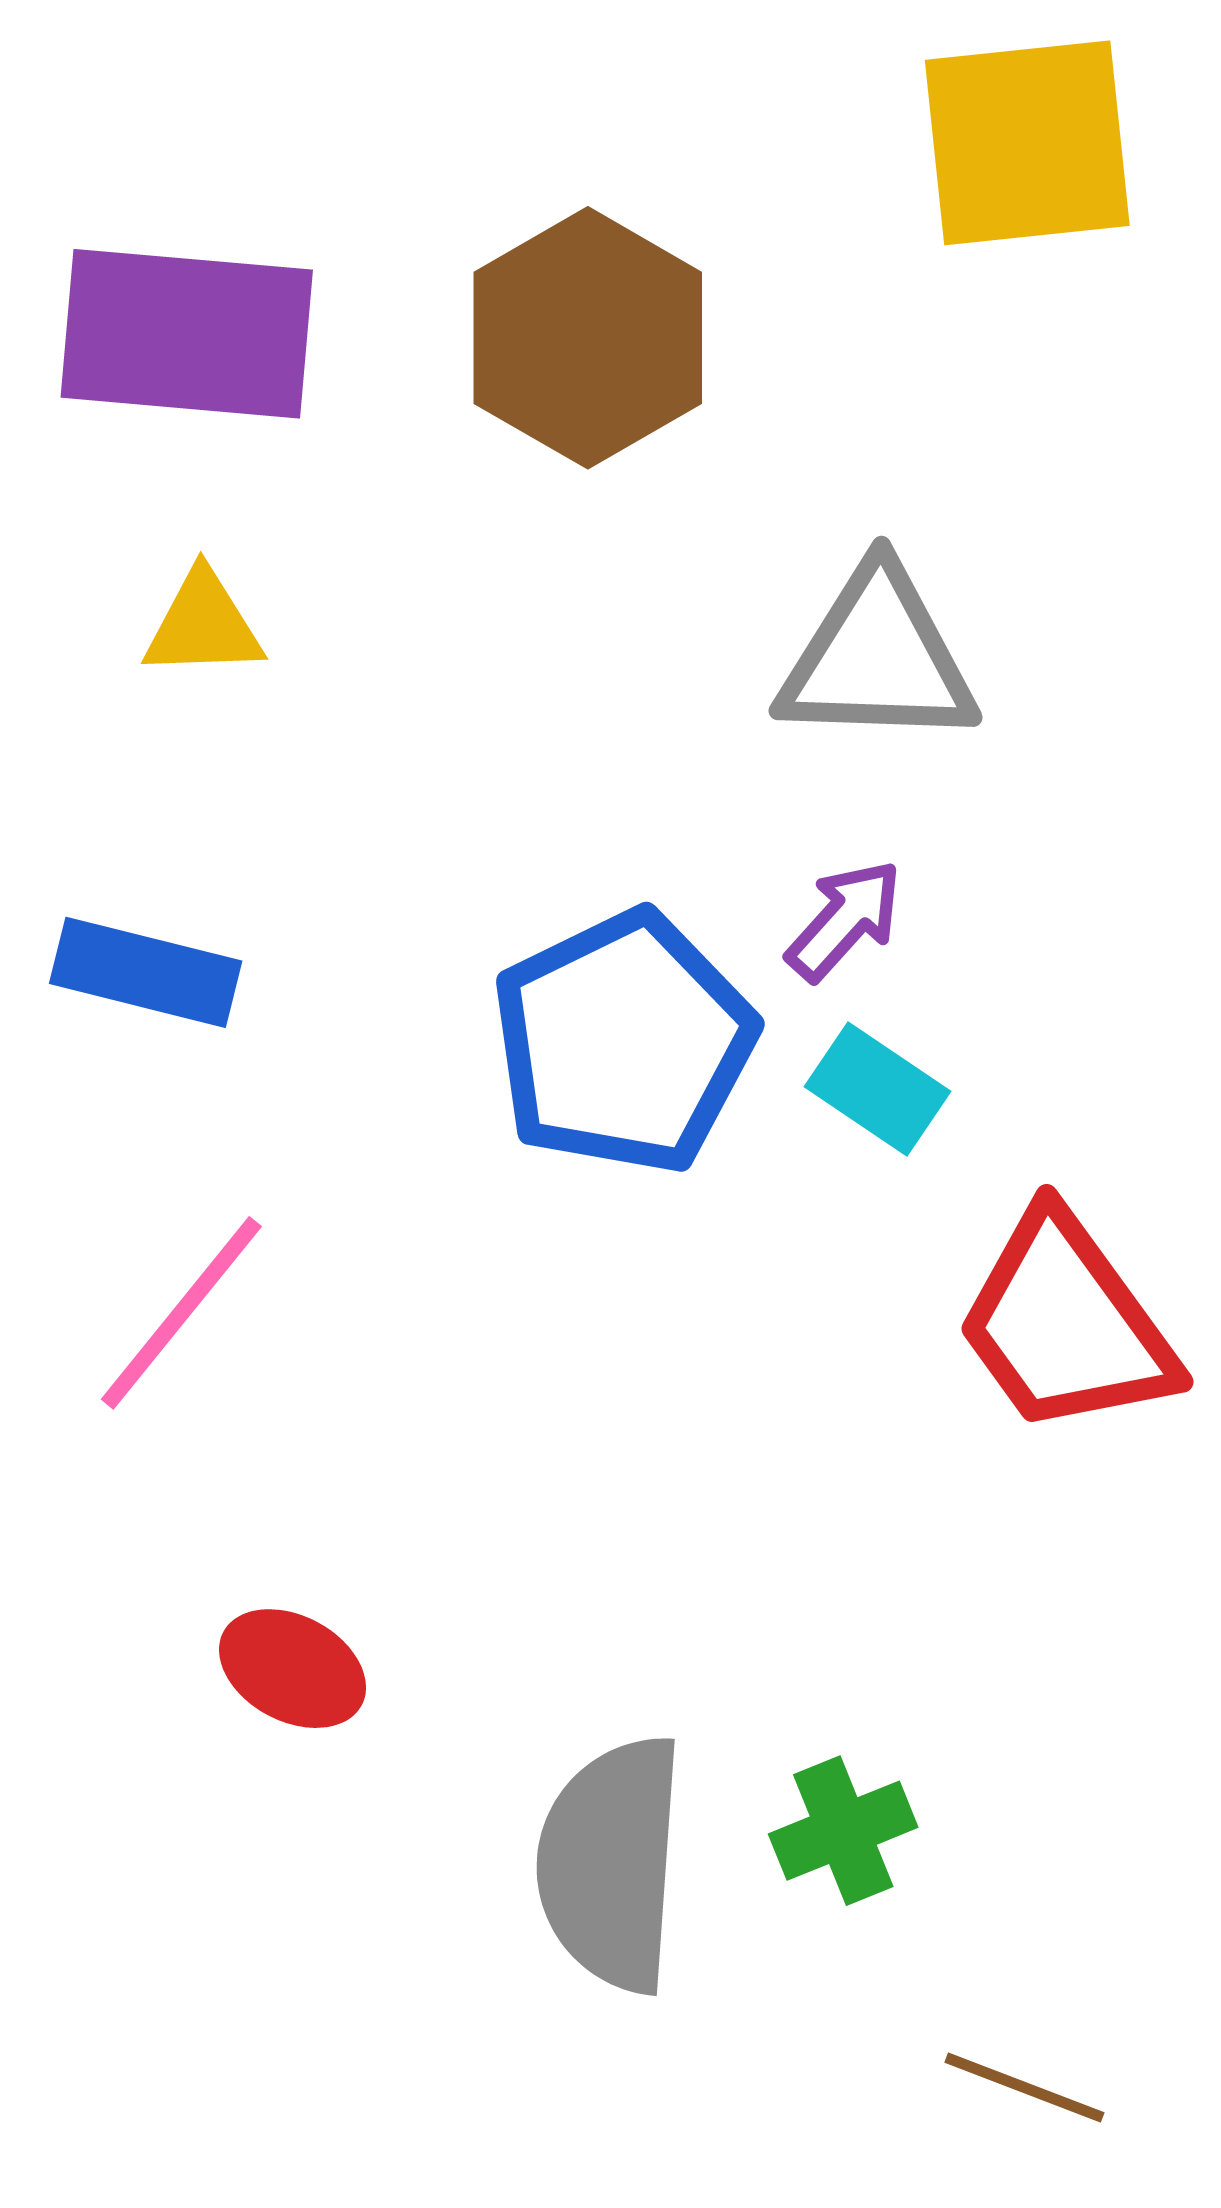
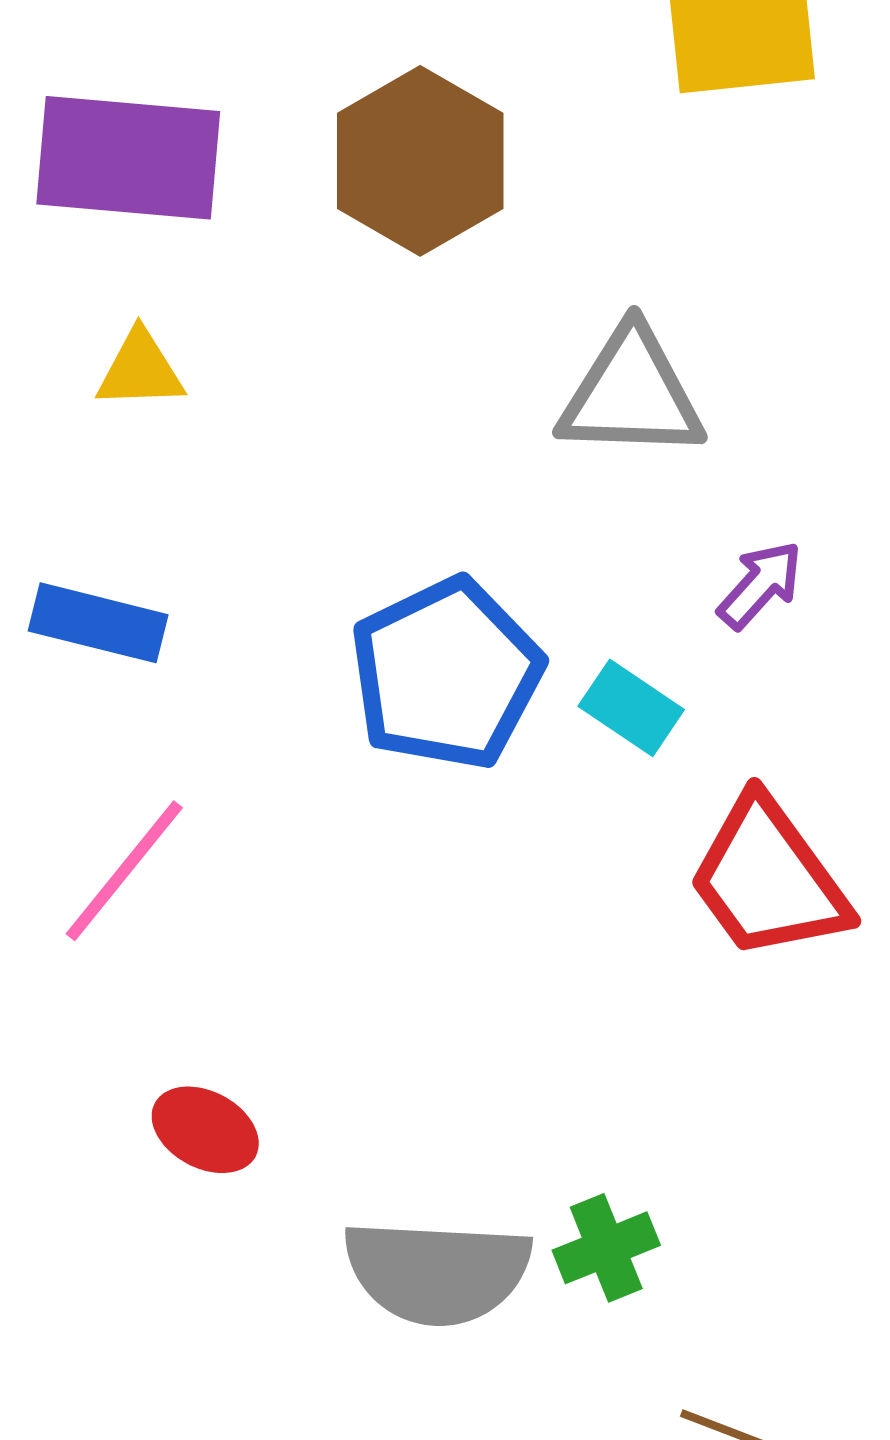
purple arrow: (845, 920) -> (760, 585), moved
gray semicircle: (611, 1864) -> (437, 1272), turned -91

